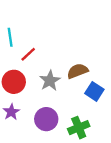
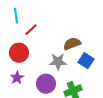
gray star: (50, 81) -> (58, 62), moved, turned 30

